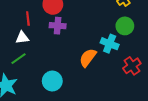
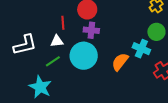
cyan circle: (52, 81) -> (84, 56), moved, size x1.4

